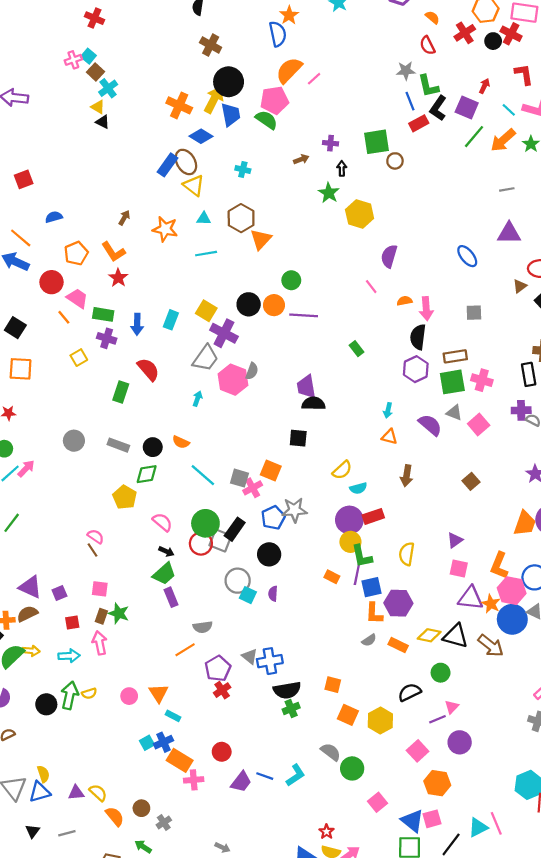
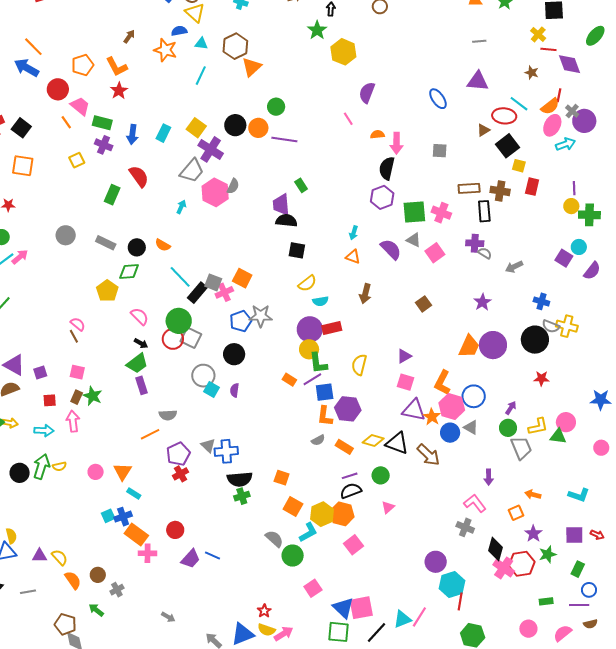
blue semicircle: (54, 217) -> (179, 31), moved
cyan line: (206, 254) -> (201, 76), turned -60
green rectangle: (356, 349) -> (301, 185), moved
brown rectangle: (455, 356) -> (469, 188), moved
black square: (298, 438) -> (297, 250), moved
black rectangle: (235, 529) -> (197, 293), moved
purple line: (357, 574) -> (312, 379), turned 42
blue circle: (512, 619) -> (450, 433), size x0.7
purple line: (437, 719) -> (350, 476), moved
purple circle: (460, 742) -> (436, 562), moved
cyan L-shape: (296, 775) -> (308, 532), moved
orange hexagon: (437, 783) -> (342, 514), moved
pink square: (432, 819) -> (361, 608), size x1.4
pink line: (496, 823) -> (419, 617), turned 50

